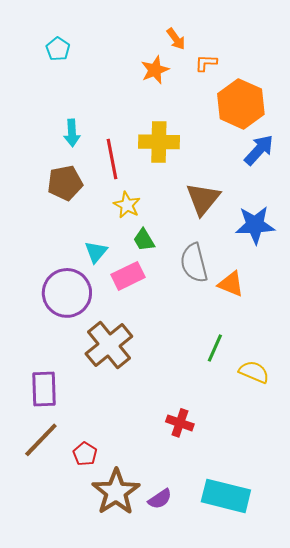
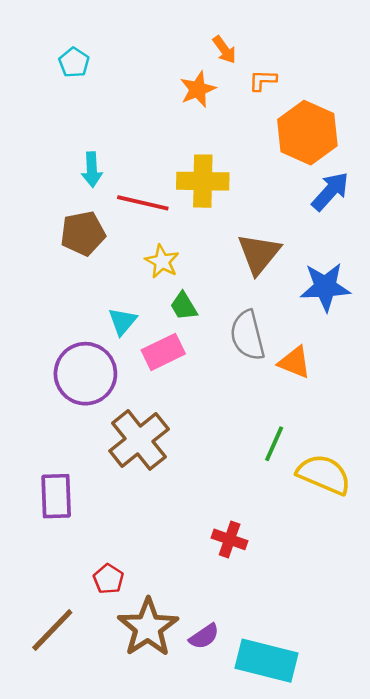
red line: (112, 159) -> (143, 203), turned -66
yellow semicircle: (254, 372) -> (324, 474), size x1.4
brown line: (41, 440) -> (52, 630), moved
cyan rectangle: (226, 496) -> (267, 661), moved

